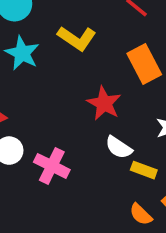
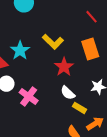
yellow L-shape: (77, 38) -> (53, 42), moved
cyan star: (22, 53) -> (20, 50), moved

